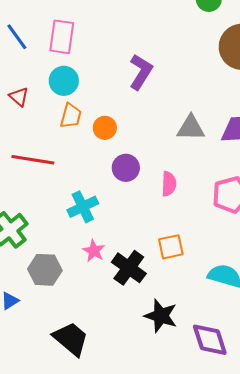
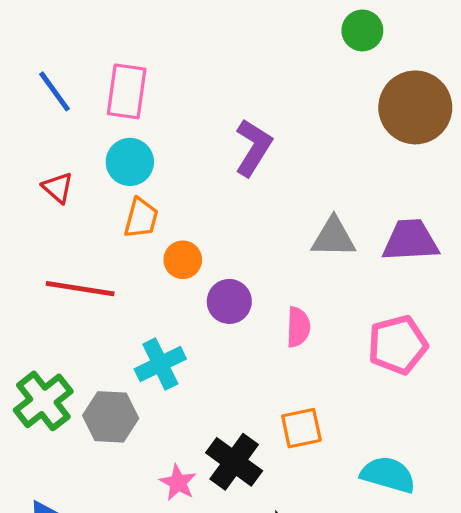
orange circle: (105, 128) -> (183, 260), moved
pink star: (94, 251) -> (178, 483), moved
gray hexagon: (45, 270) -> (111, 417), moved

